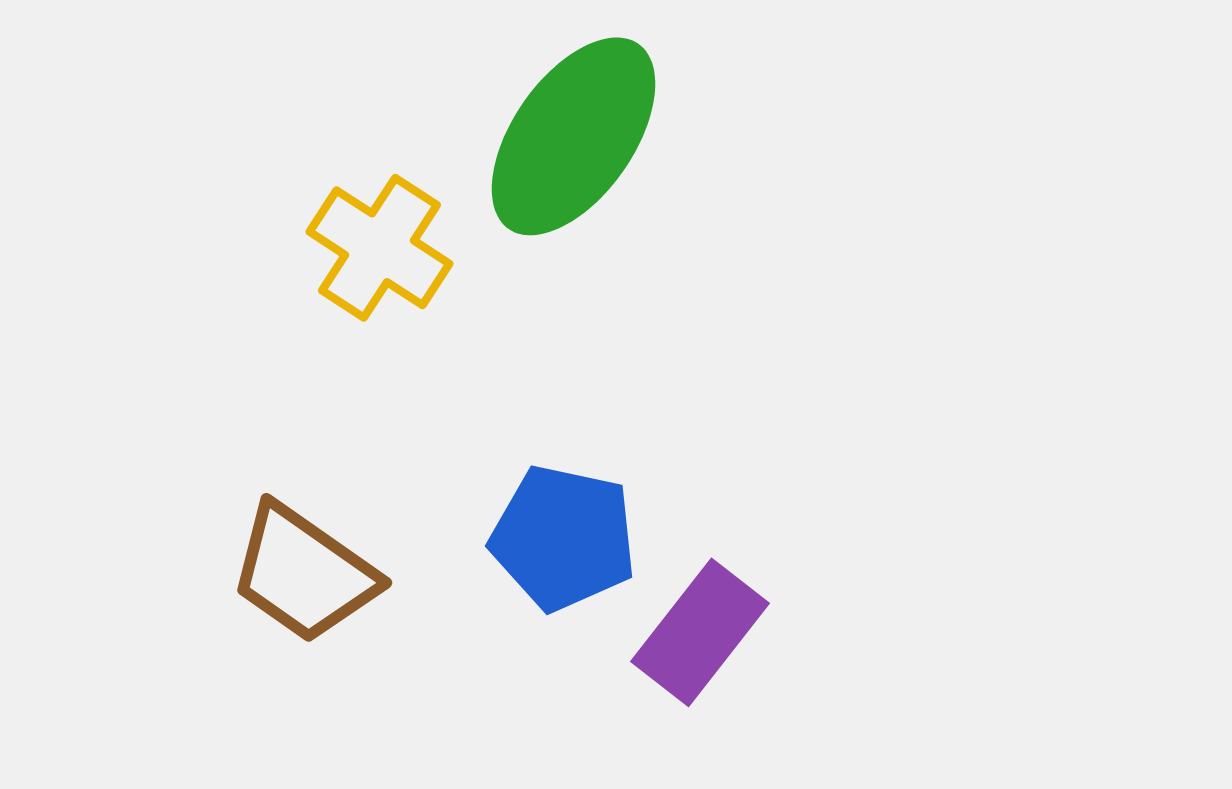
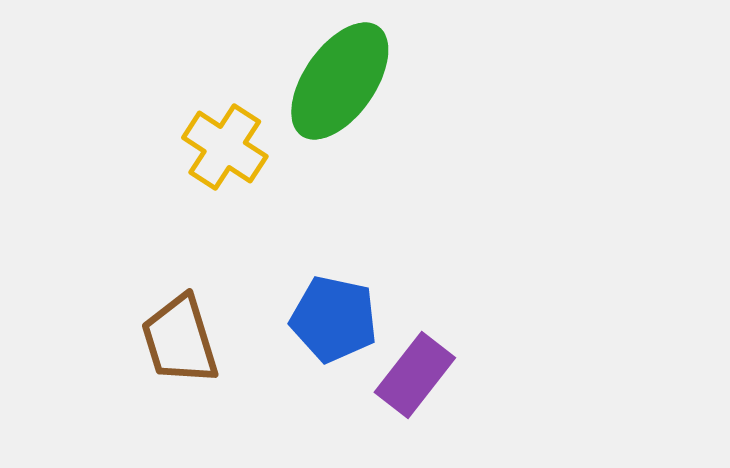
brown trapezoid: (304, 573) -> (180, 340), turned 38

